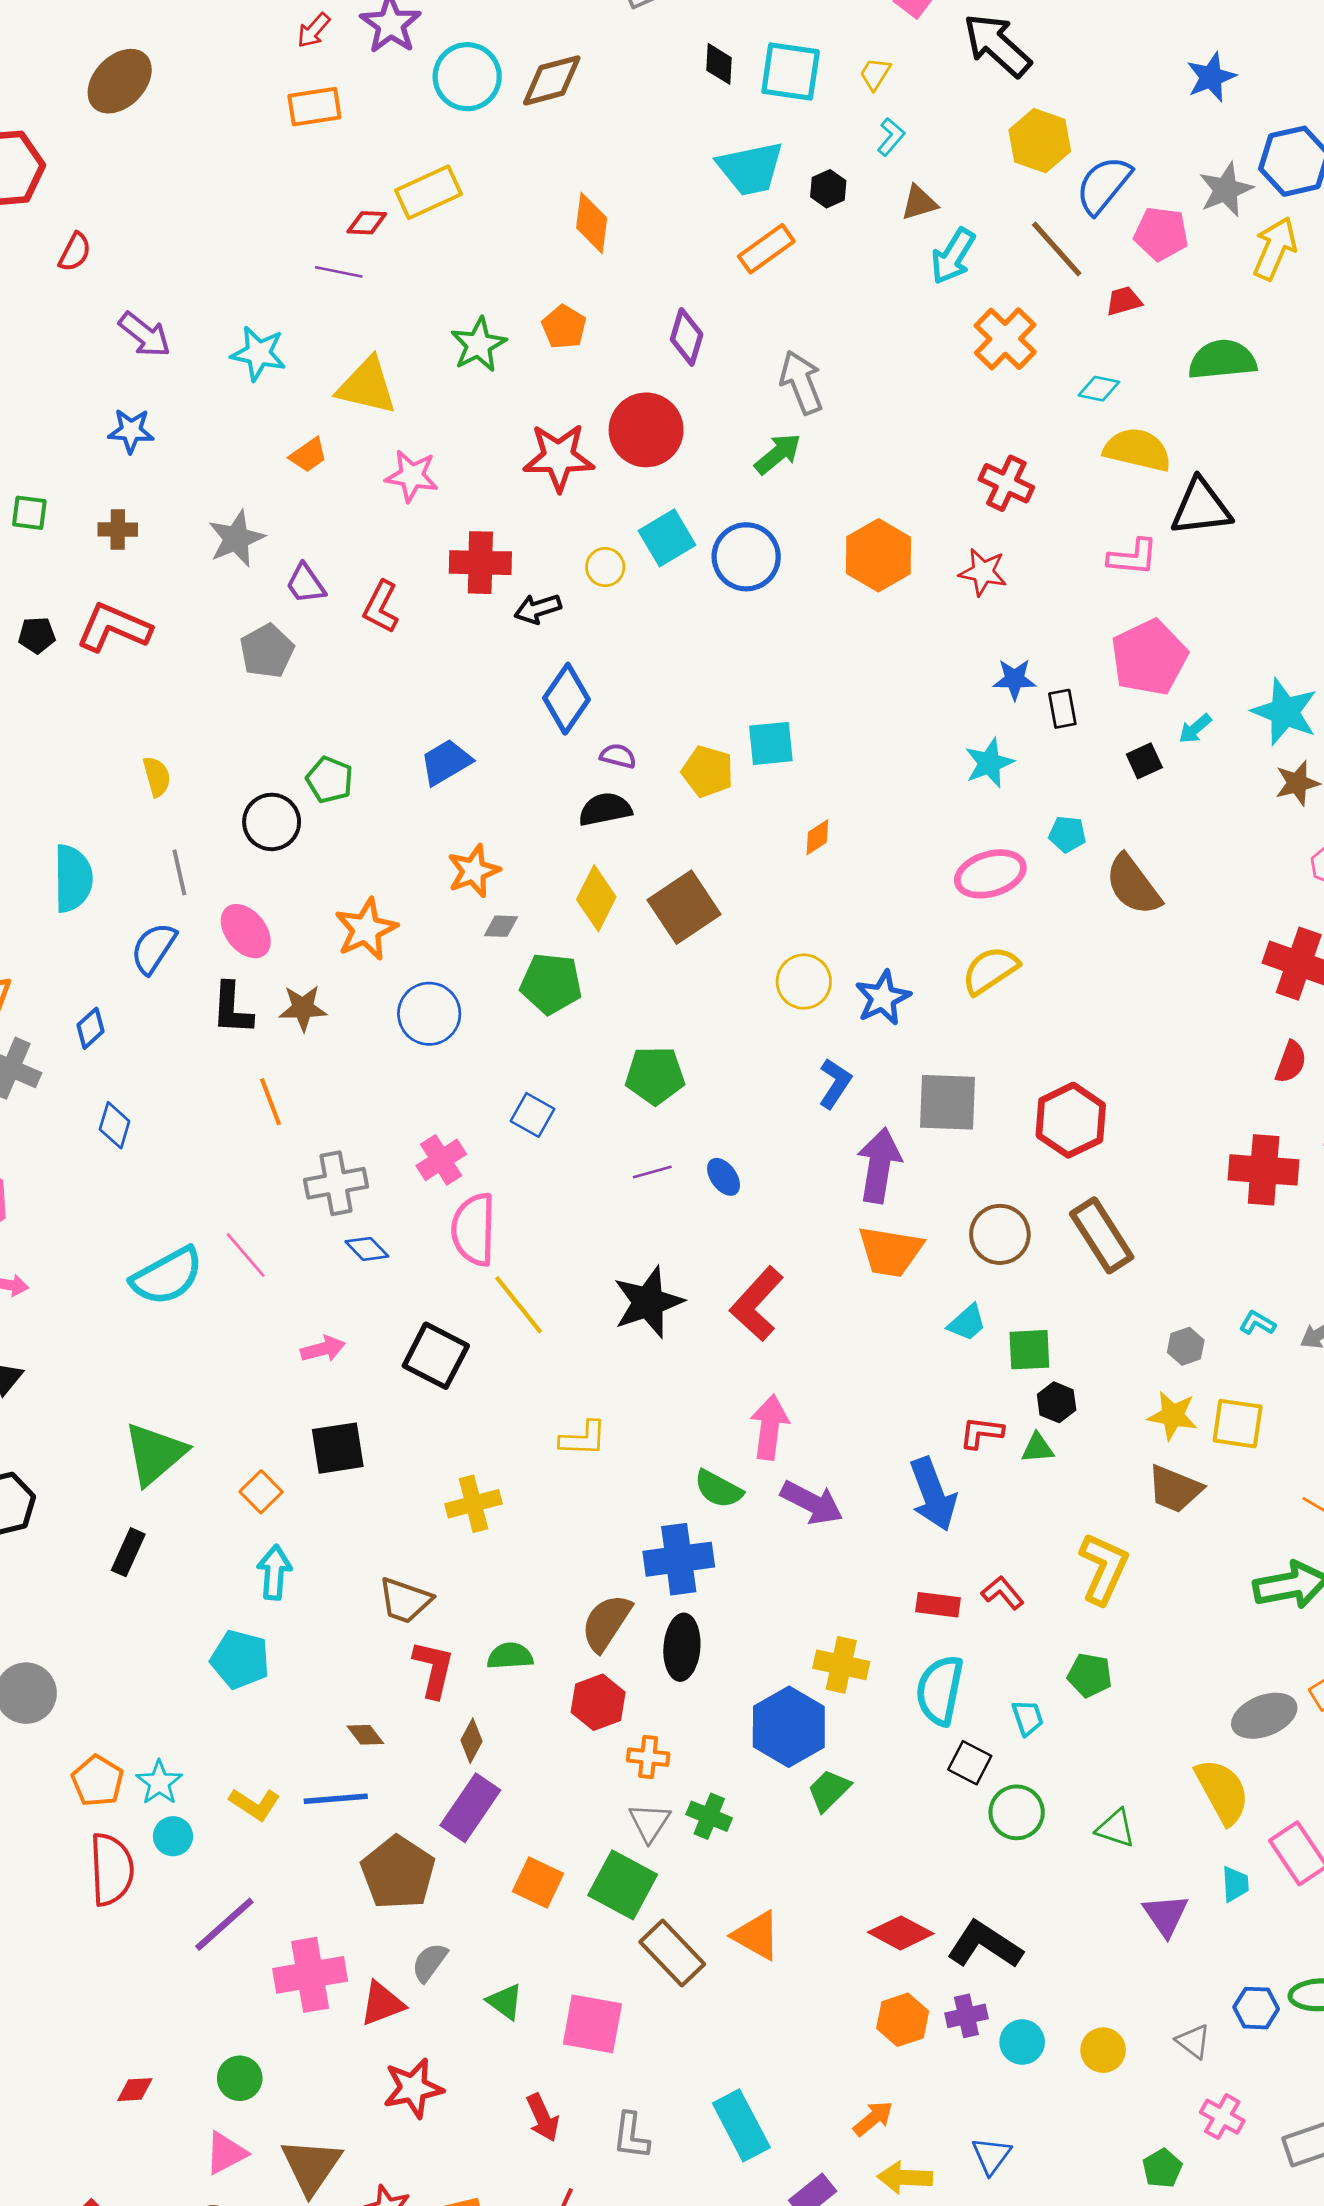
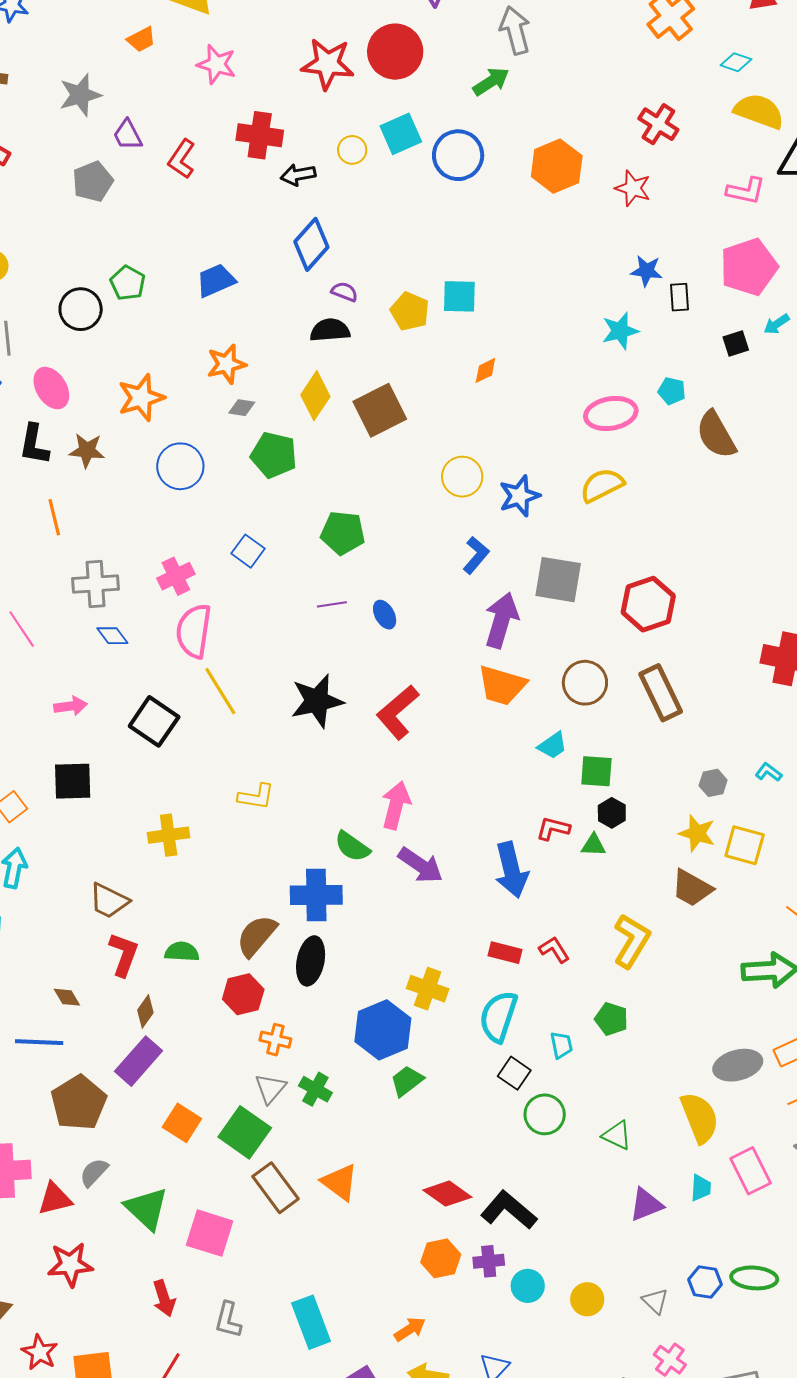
purple triangle: (1166, 1915) -> (646, 1205), turned 36
green triangle: (505, 2002) -> (147, 1209), size x1.6

